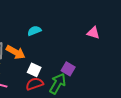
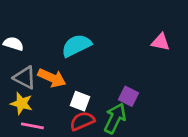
cyan semicircle: (34, 31) -> (76, 46), size x1.5

